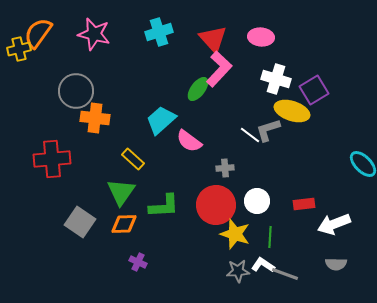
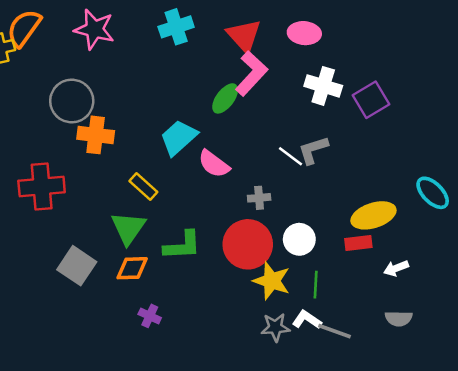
yellow ellipse: (292, 111) -> (373, 215), moved, turned -36
white arrow: (334, 224) -> (396, 268), size x0.6

